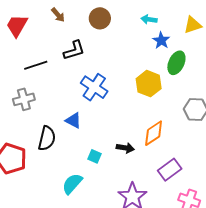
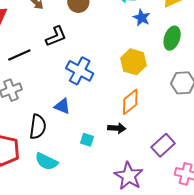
green ellipse: (176, 63) -> (172, 38), moved
orange diamond: (154, 133) -> (130, 102), moved
cyan semicircle: (72, 184) -> (46, 162), moved, turned -100

